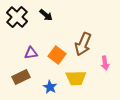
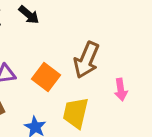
yellow trapezoid: (76, 78) -> (76, 113), turned 105

